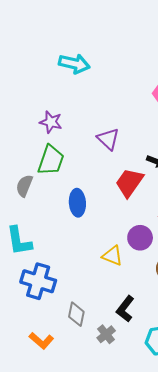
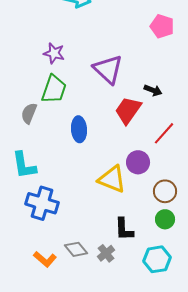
purple triangle: (108, 139) -> (108, 69), size x1.4
yellow triangle: (112, 256) -> (112, 179), size x1.4
black L-shape: (125, 309) -> (124, 229), turned -40
gray diamond: (76, 314) -> (76, 249), moved, turned -50

